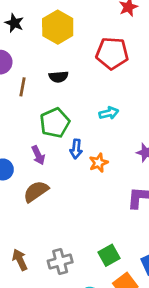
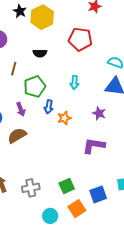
black star: (14, 23) -> (20, 11), moved
brown line: (23, 87) -> (14, 69), moved
cyan arrow: (109, 113) -> (74, 83), turned 104

